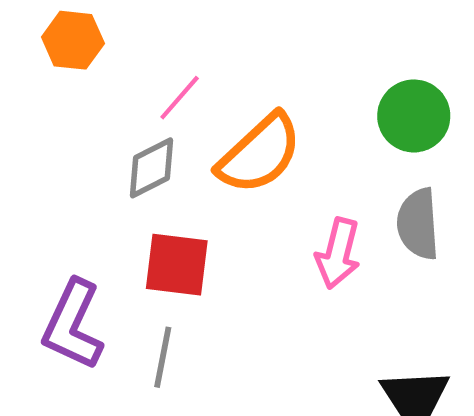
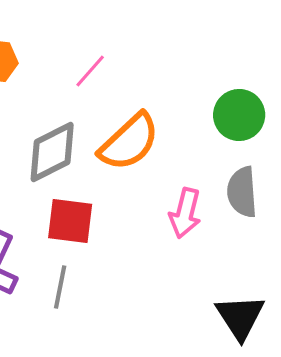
pink line: (180, 98) -> (90, 71), moved
gray diamond: (151, 168) -> (52, 152), size x1.4

